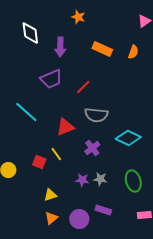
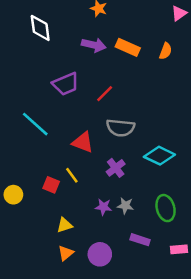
purple arrow: (60, 47) -> (94, 45), moved, turned -78
red triangle: (65, 127) -> (83, 142), turned 42
purple rectangle: (103, 210) -> (140, 240), moved

